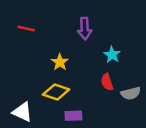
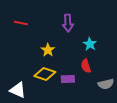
gray semicircle: (131, 93) -> (106, 84), moved
purple rectangle: (73, 116) -> (68, 79), moved

